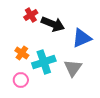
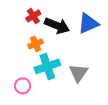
blue triangle: (82, 38) -> (88, 23), moved
orange cross: (22, 53) -> (35, 44), moved, turned 32

